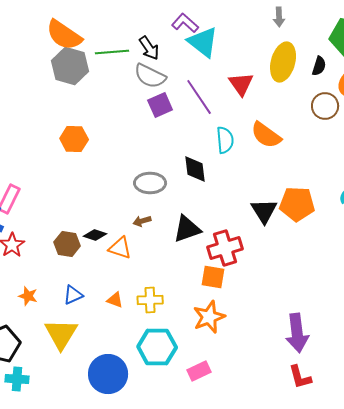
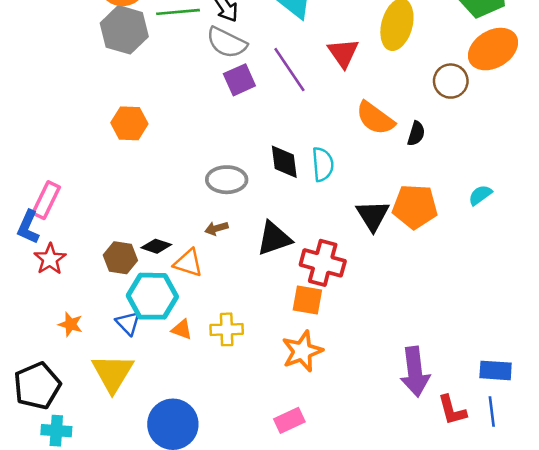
black semicircle: (319, 66) -> (416, 134), moved
cyan semicircle: (225, 140) -> (323, 164), moved
red cross: (225, 248) -> (323, 263), turned 32
blue triangle: (73, 295) -> (128, 323), turned -50
cyan hexagon: (157, 347) -> (152, 296), moved
red L-shape: (300, 377) -> (452, 410), moved

